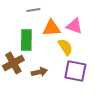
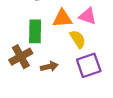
purple square: (75, 71) -> (89, 65), turned -30

